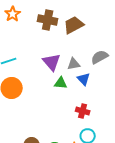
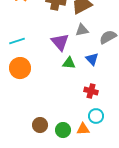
gray triangle: (74, 64) -> (82, 30), moved

